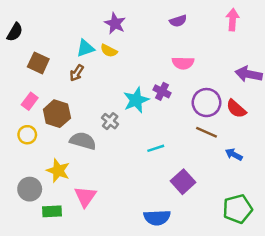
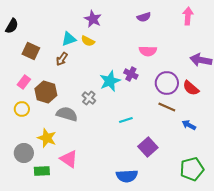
pink triangle: (85, 197) -> (69, 159), turned -30

